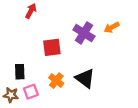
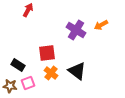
red square: (52, 47) -> (47, 53), moved
black rectangle: (20, 72) -> (18, 65), turned -56

